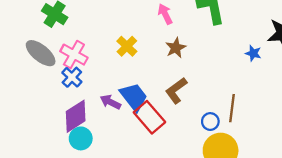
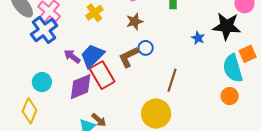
blue cross: (72, 77) -> (44, 30), size x1.5
blue trapezoid: (134, 97) -> (92, 56), turned -108
purple diamond: (76, 116) -> (81, 87), moved
blue circle: (210, 122) -> (146, 48), moved

